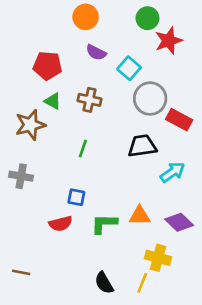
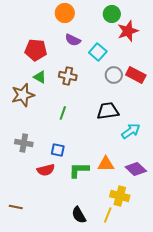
gray circle: (150, 99) -> (114, 75), size x0.7
red rectangle: (179, 120) -> (136, 75), moved
gray cross: (21, 176) -> (24, 143), moved

